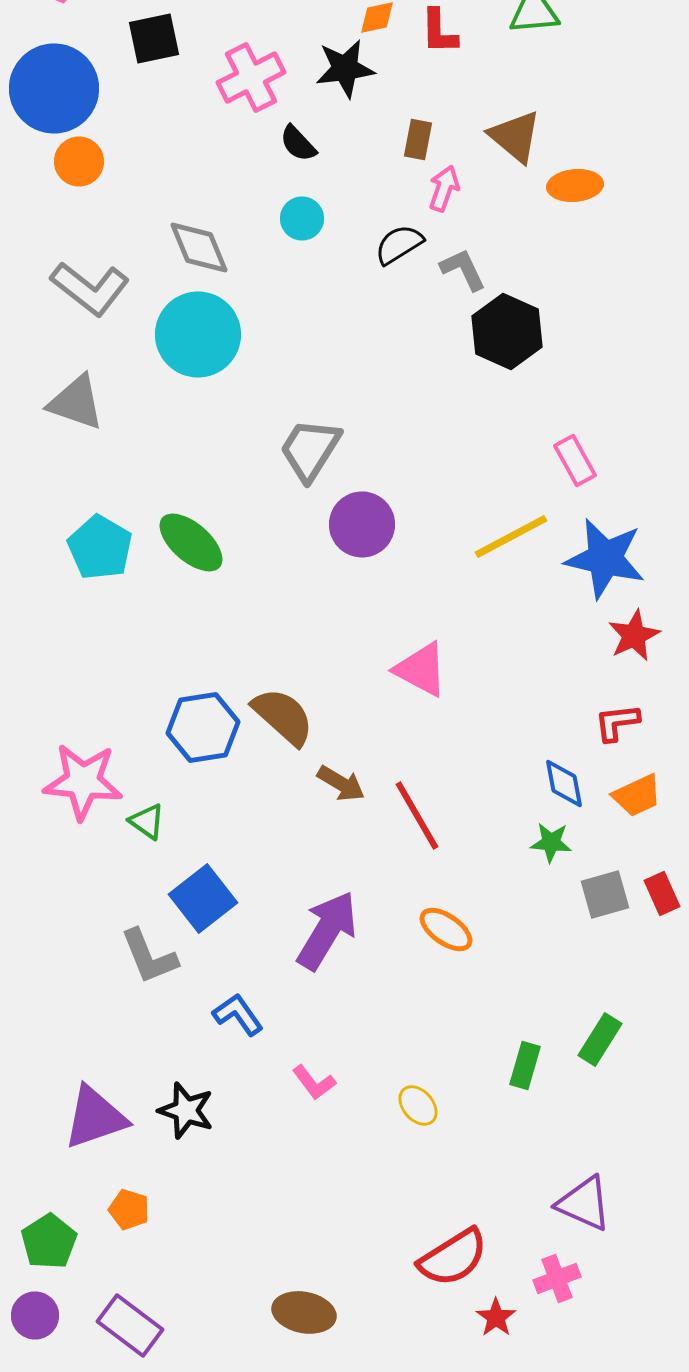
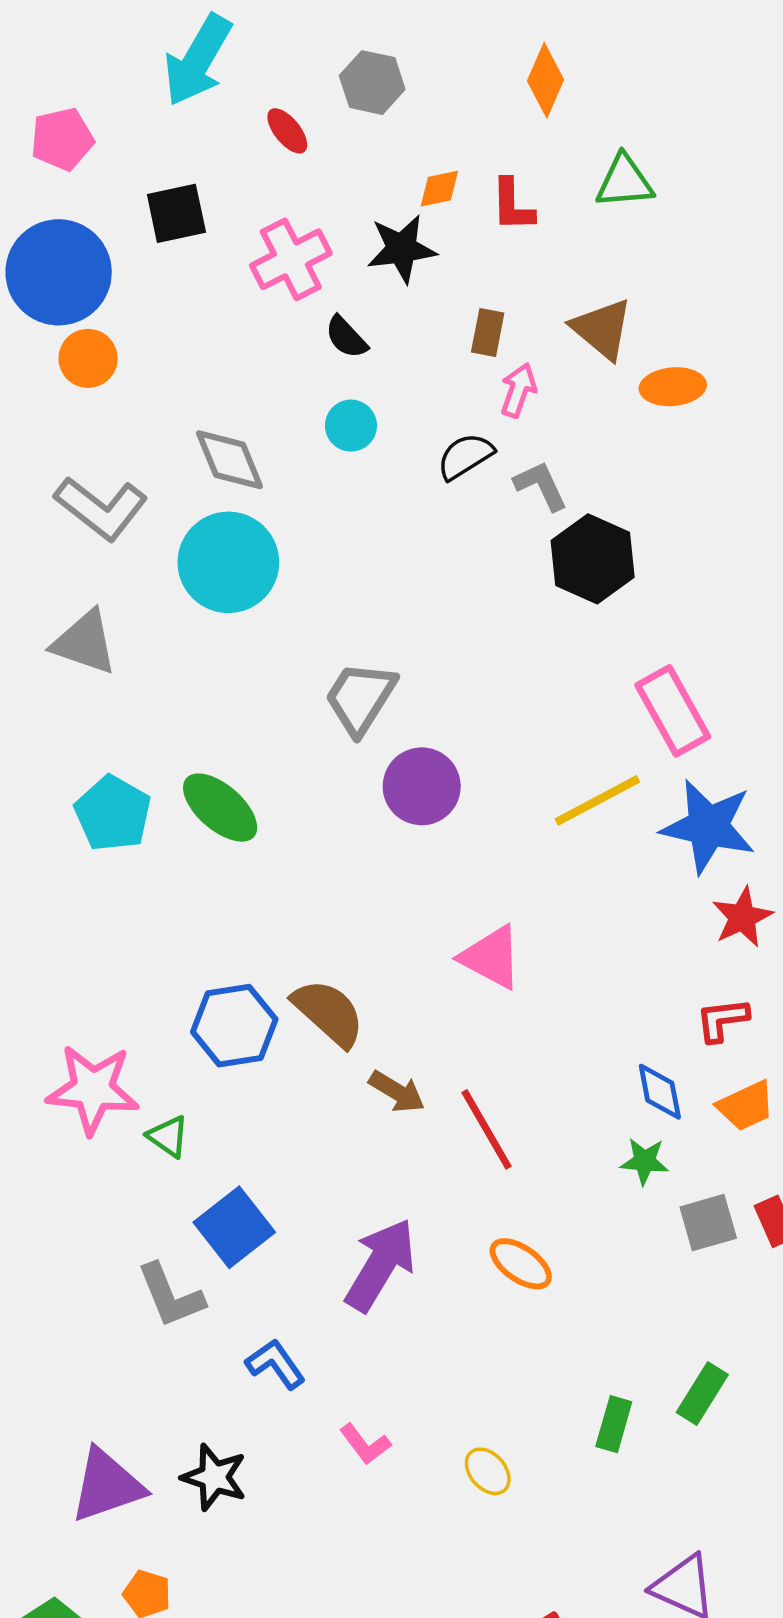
pink rectangle: (575, 460) -> (673, 711), size x1.5

